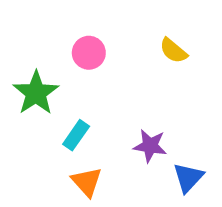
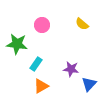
green star: (36, 93) -> (17, 44), turned -30
orange triangle: (87, 182) -> (41, 86), turned 42

